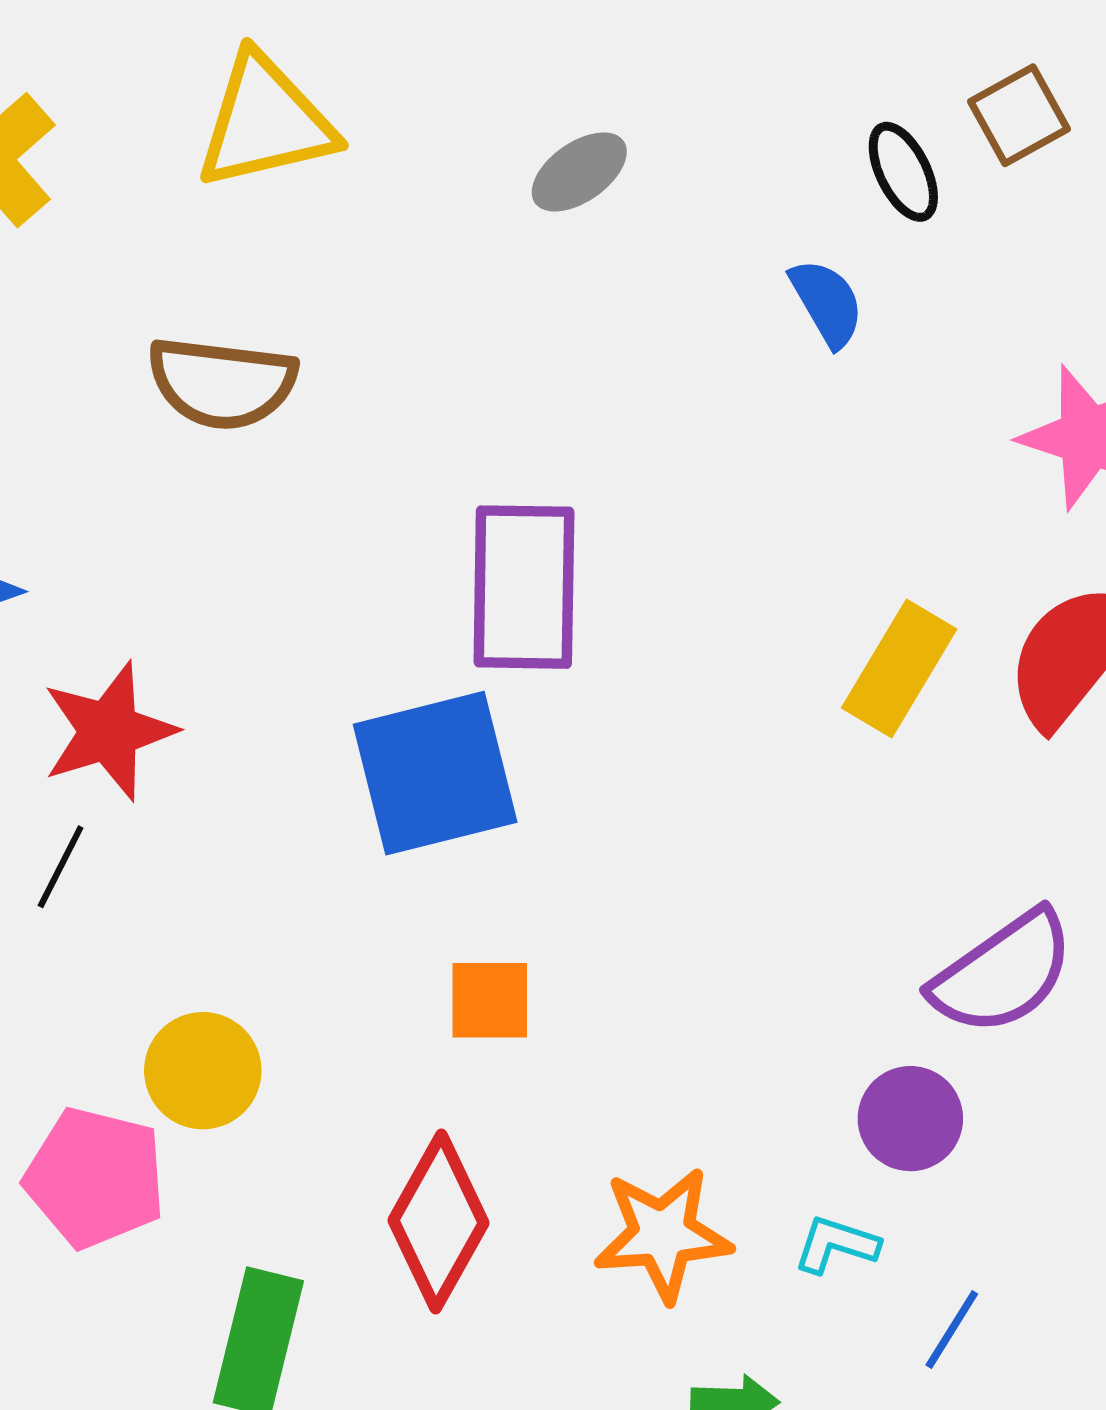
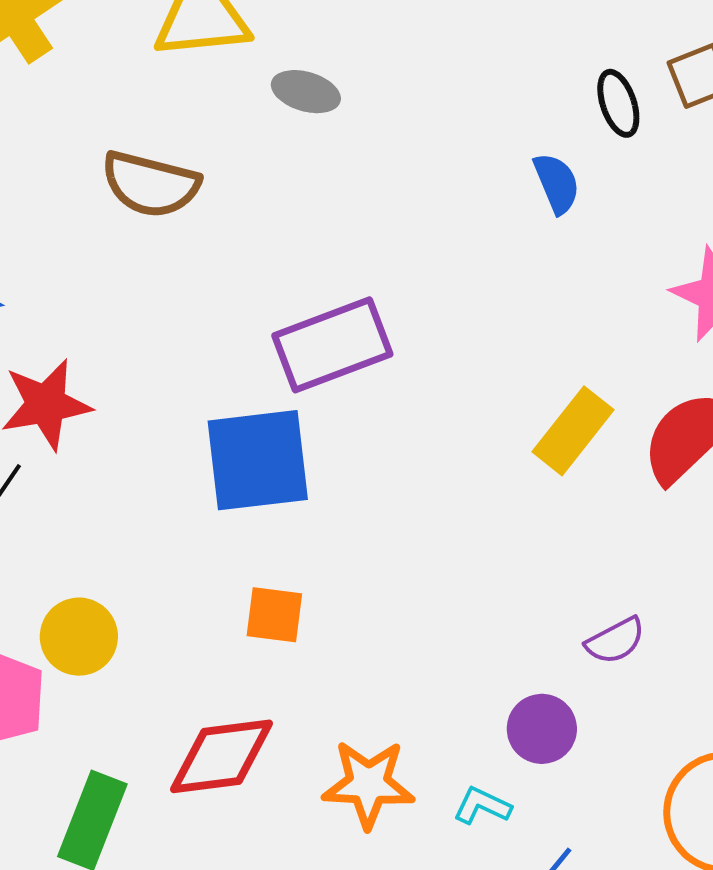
gray ellipse: (579, 172) -> (306, 92), moved, turned 44
purple rectangle: (524, 587) -> (332, 345), turned 61
purple semicircle: (1003, 973) -> (615, 641), size x0.6
red diamond: (438, 1222) -> (222, 756), turned 46

